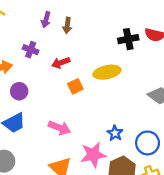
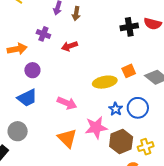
yellow ellipse: (107, 72) -> (105, 82), moved
orange square: (75, 86) -> (129, 71), moved
blue circle: (148, 143) -> (138, 108), moved

